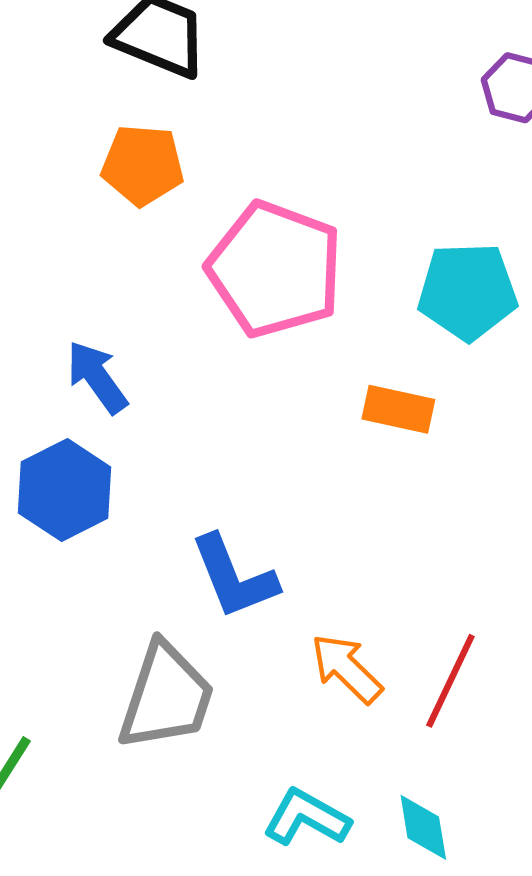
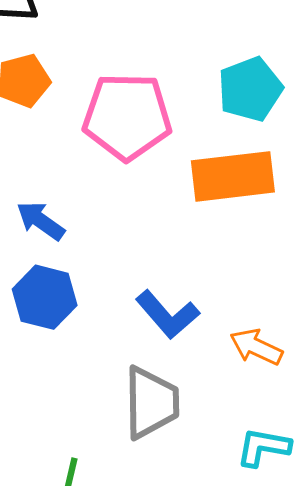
orange rectangle: (398, 409) -> (233, 176), size x1.8

